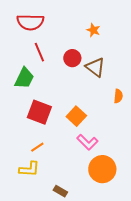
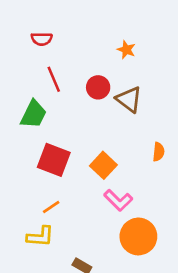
red semicircle: (30, 22) -> (42, 39), size x0.6
orange semicircle: (118, 96) -> (159, 152), moved

